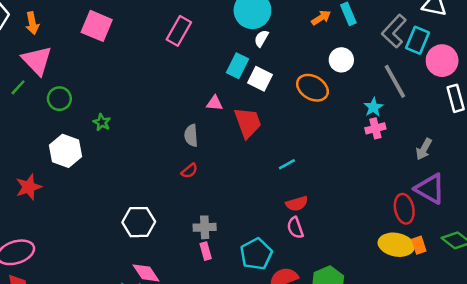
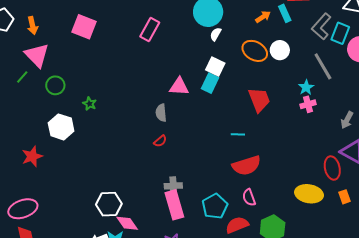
cyan rectangle: (237, 66) -> (210, 83), moved
orange ellipse: (312, 88) -> (255, 51), moved
pink triangle: (215, 103) -> (179, 87), size x1.5
red trapezoid: (248, 123) -> (259, 100), moved
cyan line: (287, 164) -> (238, 134), turned 32
red semicircle: (297, 204) -> (246, 166), size x1.6
white hexagon: (139, 222) -> (109, 204), moved
pink semicircle: (295, 228) -> (249, 197), moved
yellow ellipse: (396, 245) -> (309, 194), moved
pink rectangle: (206, 251) -> (174, 205), size x2.0

